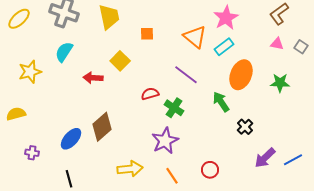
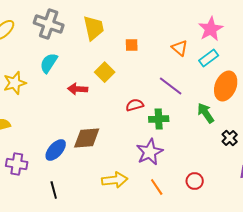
orange triangle: (195, 37) -> (180, 48), size x0.7
green cross: (174, 108) -> (159, 119), turned -36
brown diamond: (102, 127) -> (87, 138), turned 36
purple cross: (32, 153) -> (17, 164), size x1.5

